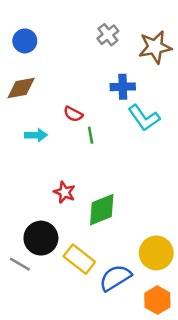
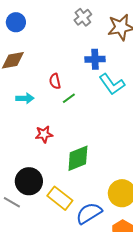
red semicircle: (73, 114) -> (55, 81), turned 49
green line: (91, 135) -> (69, 98), turned 64
red star: (64, 192) -> (44, 134), moved, turned -30

